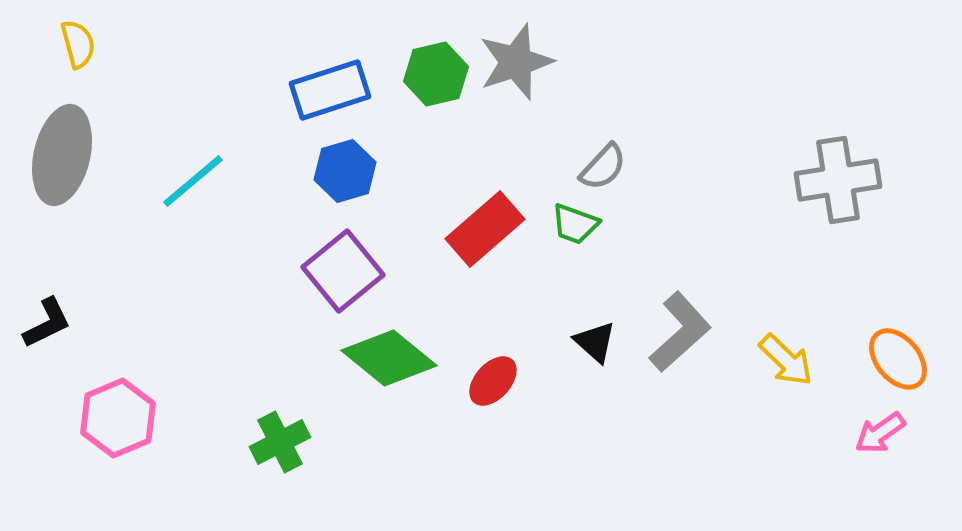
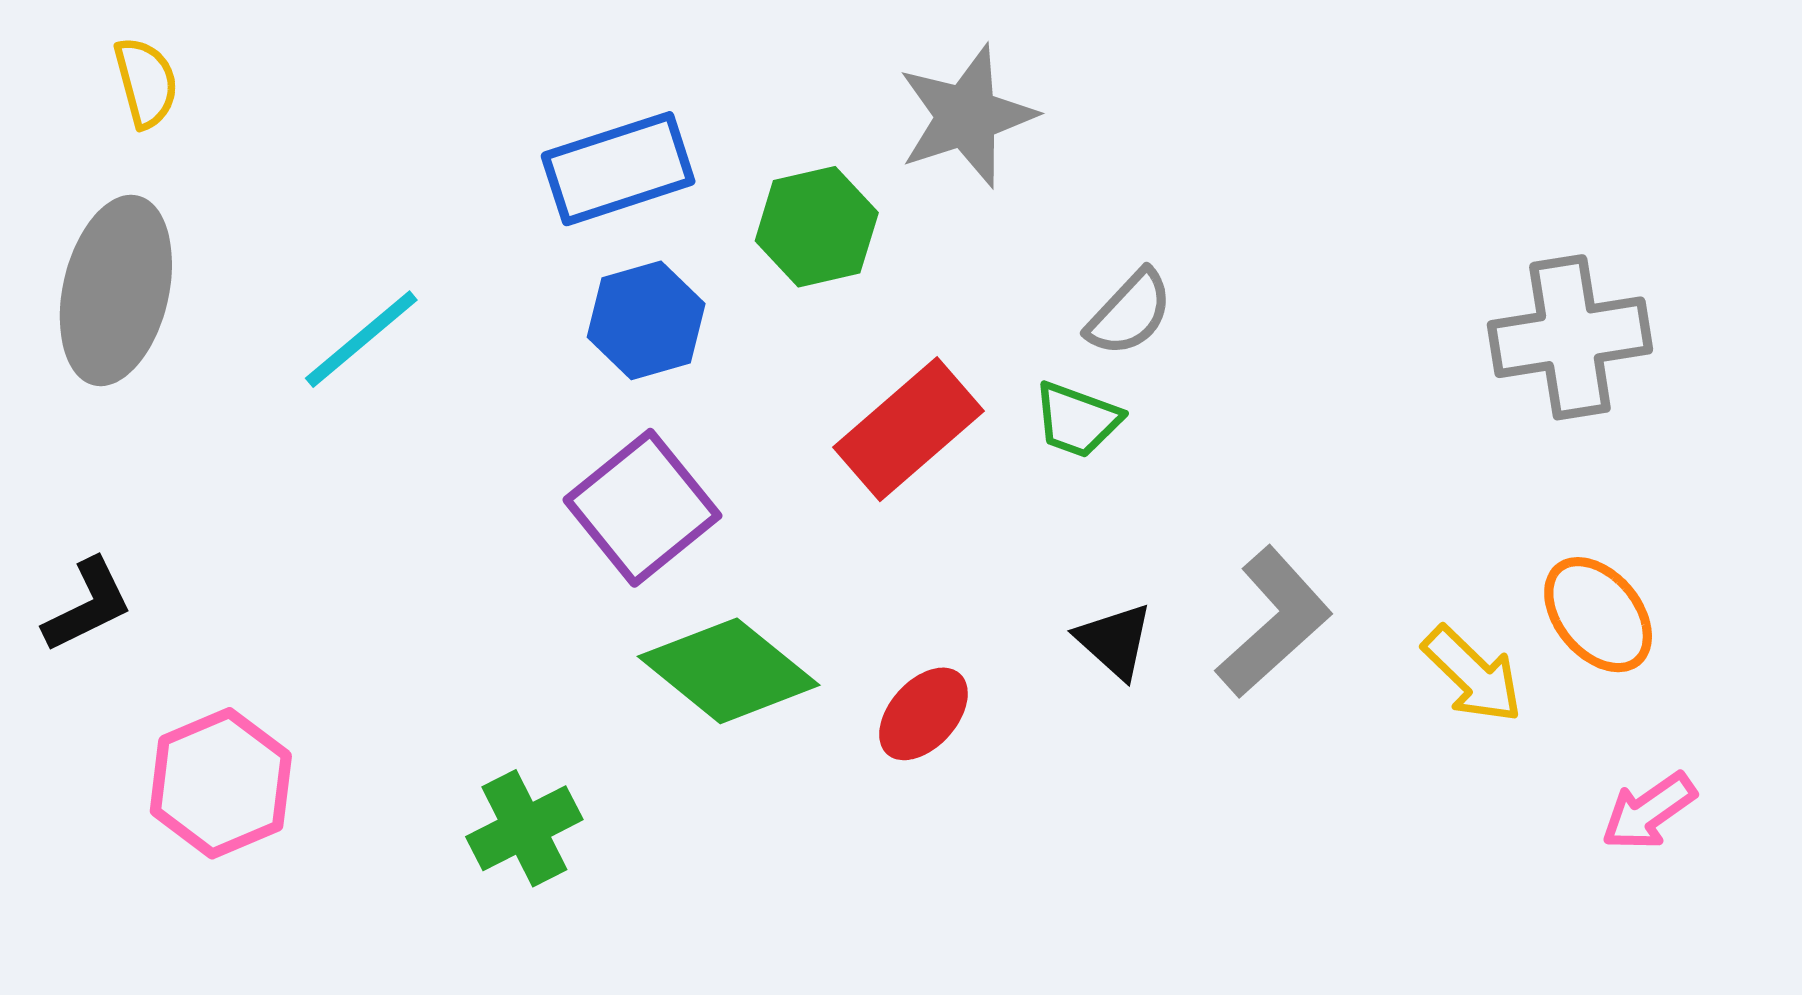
green hexagon: (436, 74) -> (817, 227), moved
orange ellipse: (898, 359) -> (1598, 615), moved

